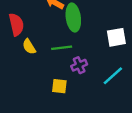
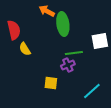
green line: (62, 48) -> (74, 53), moved
cyan line: (113, 76) -> (92, 91), moved

